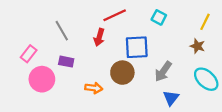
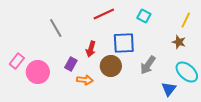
red arrow: (99, 37) -> (91, 49), moved
pink rectangle: (29, 54) -> (17, 61), moved
purple rectangle: (66, 62) -> (71, 64), moved, turned -72
blue triangle: (171, 98) -> (169, 89), moved

